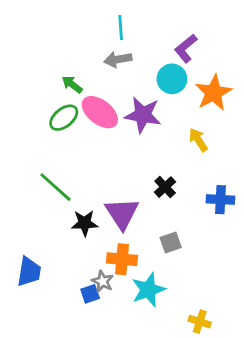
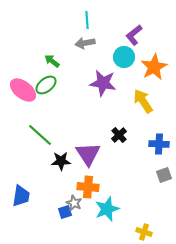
pink ellipse: (100, 112) -> (23, 90), moved
yellow arrow: (198, 140) -> (143, 101), size x1.4
gray square: (171, 243) -> (164, 175), moved

